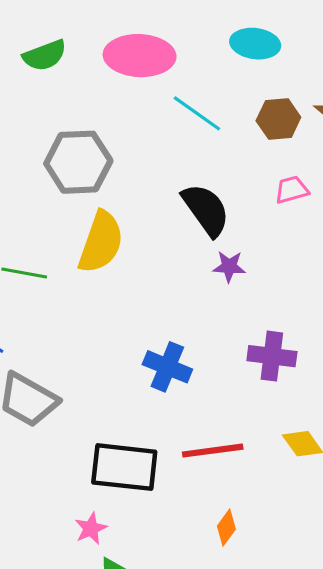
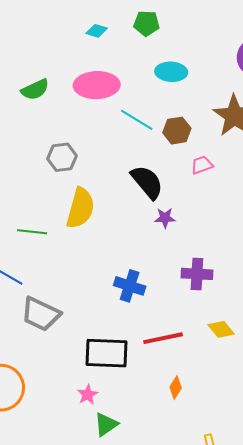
brown hexagon: (278, 119) -> (177, 131), moved
gray hexagon: (78, 162) -> (62, 157), size x0.7

